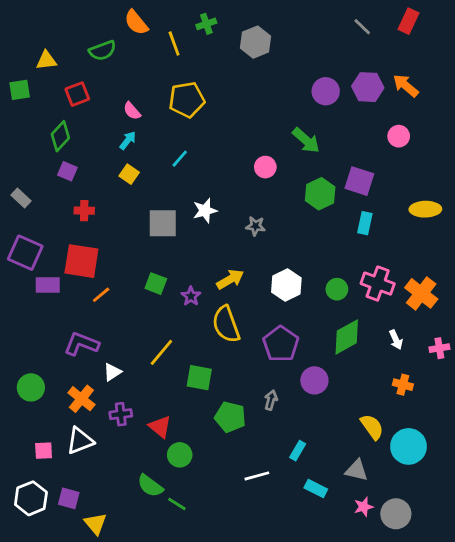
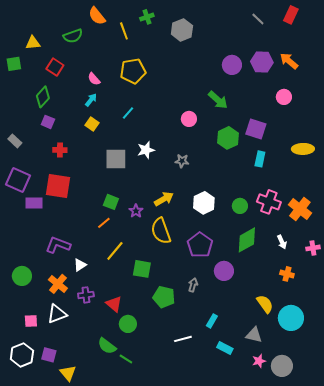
red square: (77, 94) -> (55, 67), turned -36
orange line: (101, 295) -> (104, 223), moved

